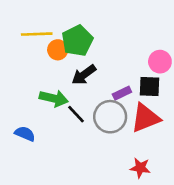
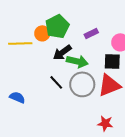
yellow line: (37, 34) -> (20, 43), moved
purple rectangle: (122, 93) -> (91, 33), moved
green arrow: (54, 98) -> (77, 61), moved

